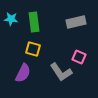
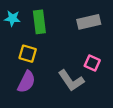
yellow square: (33, 49) -> (28, 54), moved

